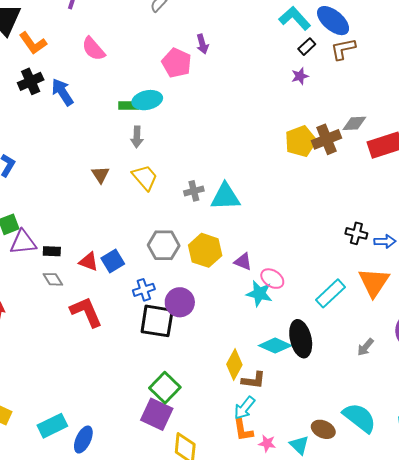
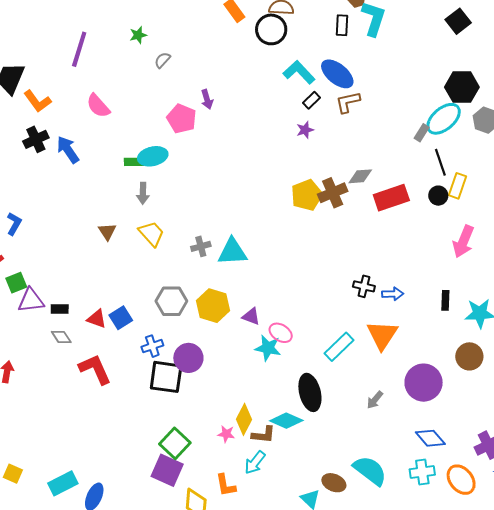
cyan diamond: (275, 346) -> (286, 421), moved
orange L-shape: (243, 430) -> (226, 485), moved
pink star: (267, 443) -> (226, 434), moved

